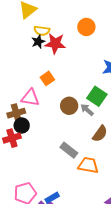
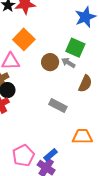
orange square: (47, 78) -> (24, 39), size x1.5
orange trapezoid: (88, 165) -> (82, 136), moved

